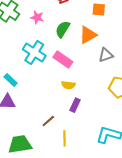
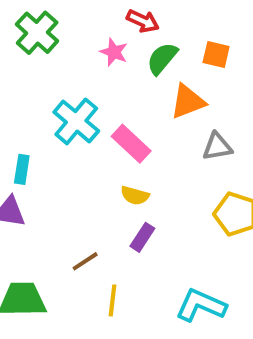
pink star: (37, 17) -> (114, 52), moved
green semicircle: (63, 29) -> (162, 58), moved
cyan rectangle: (11, 80) -> (22, 169), turned 48

